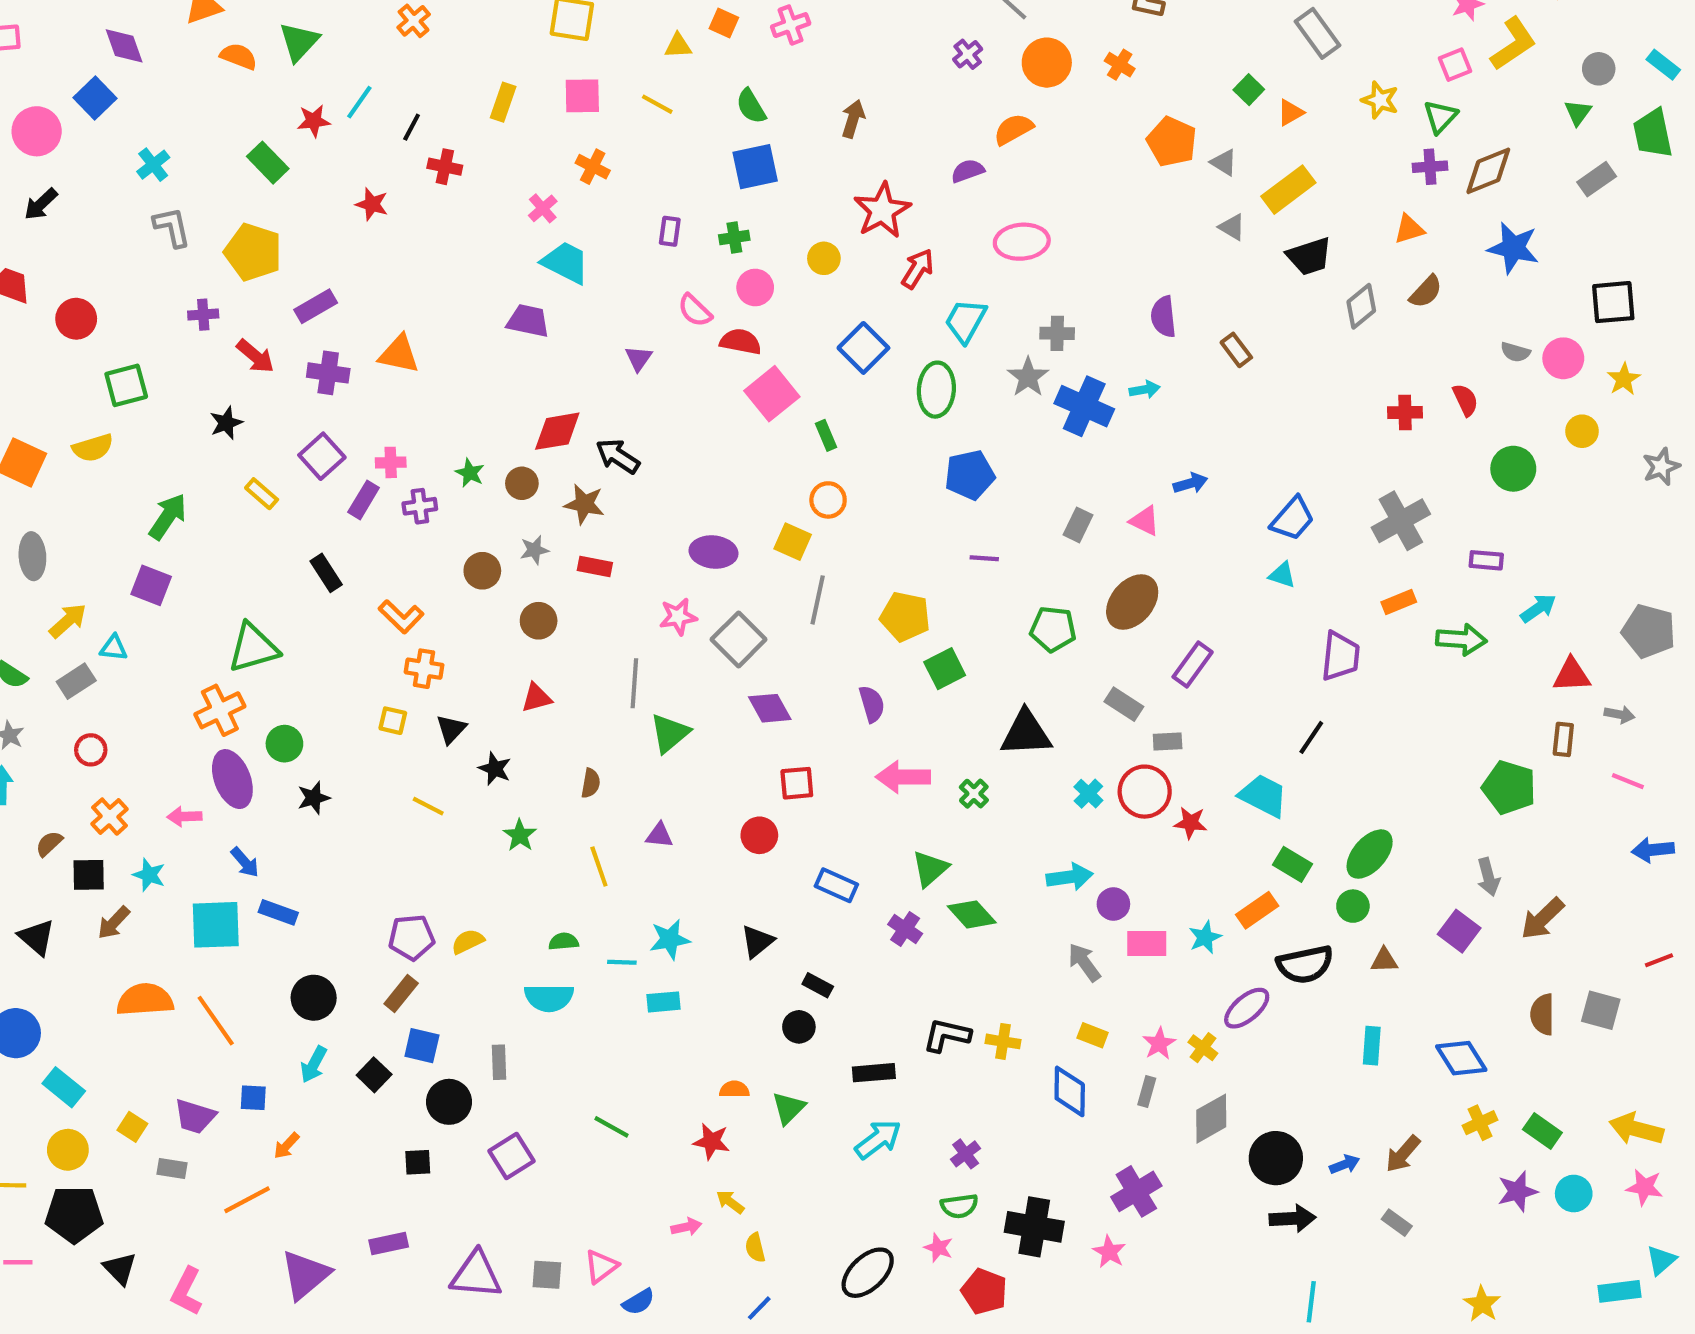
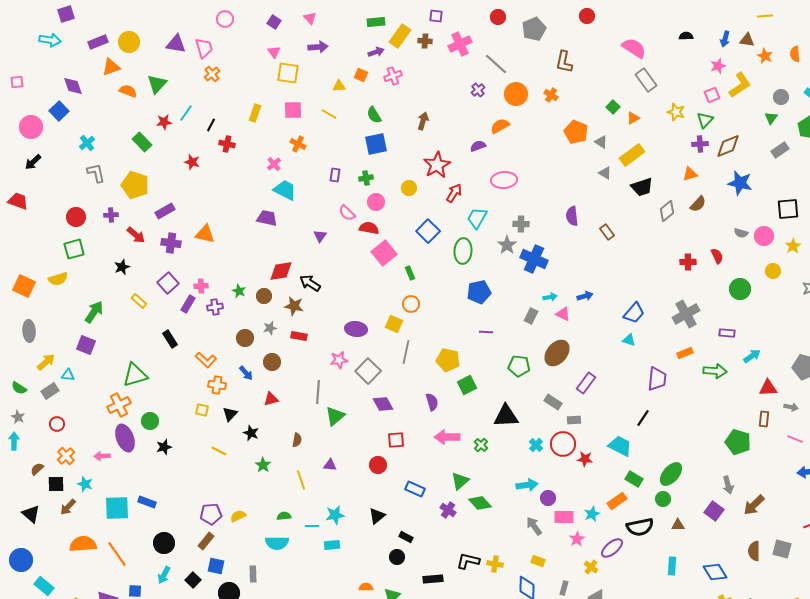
red circle: (76, 319) -> (76, 217), moved
cyan arrow: (1145, 390) -> (550, 297), moved
blue arrow: (245, 862) -> (246, 373), moved
pink star: (1159, 1044) -> (577, 539), moved

